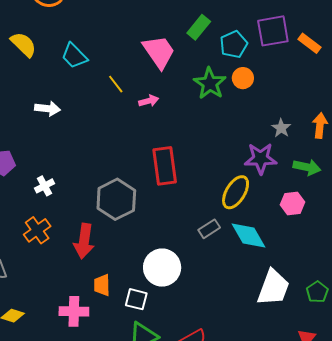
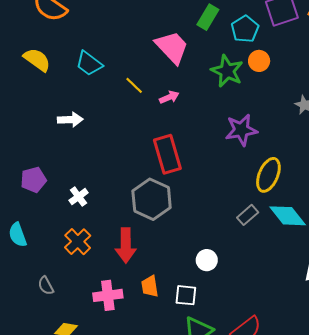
purple star: (261, 158) -> (241, 130), moved
red rectangle: (165, 166) -> (167, 154), moved
white circle: (162, 268) -> (207, 260), size x0.6
pink cross: (74, 311) -> (108, 295), moved

